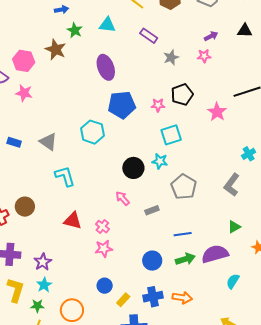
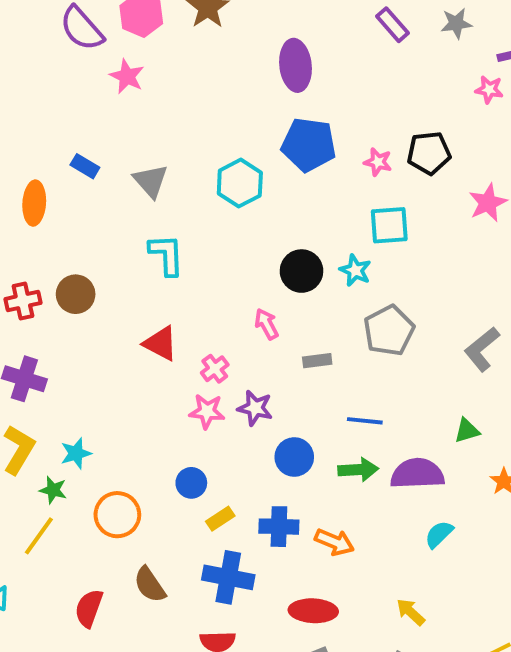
gray star: (171, 57) -> (456, 23), moved
purple star: (43, 262) -> (255, 408), moved, turned 30

